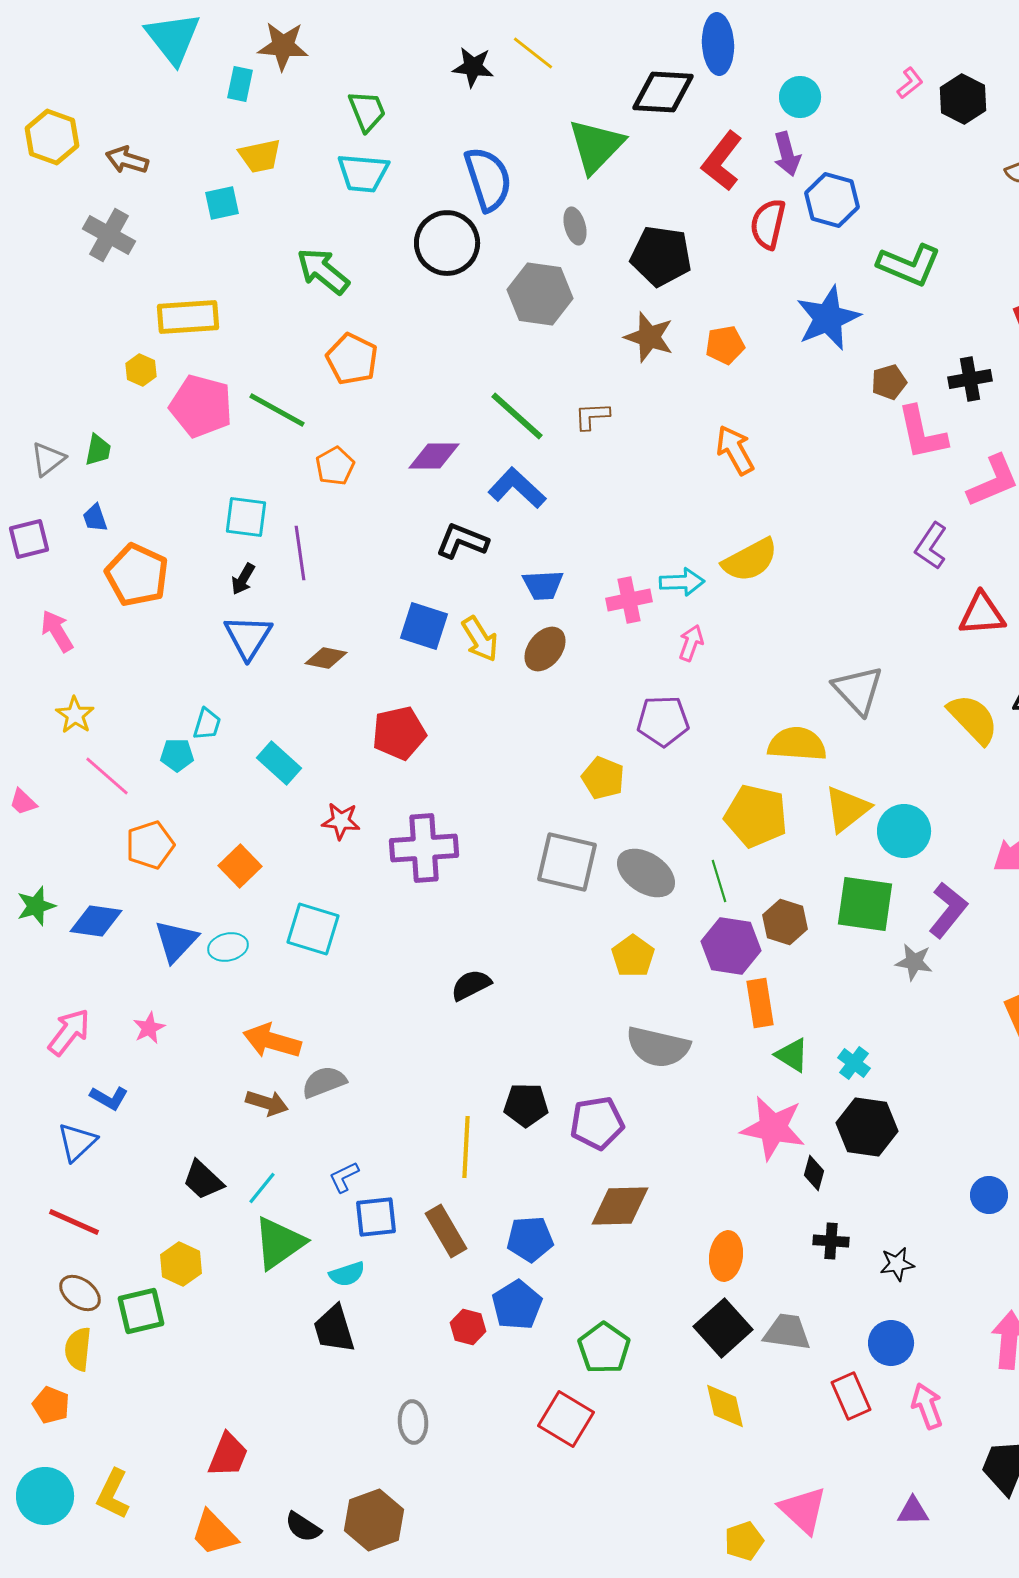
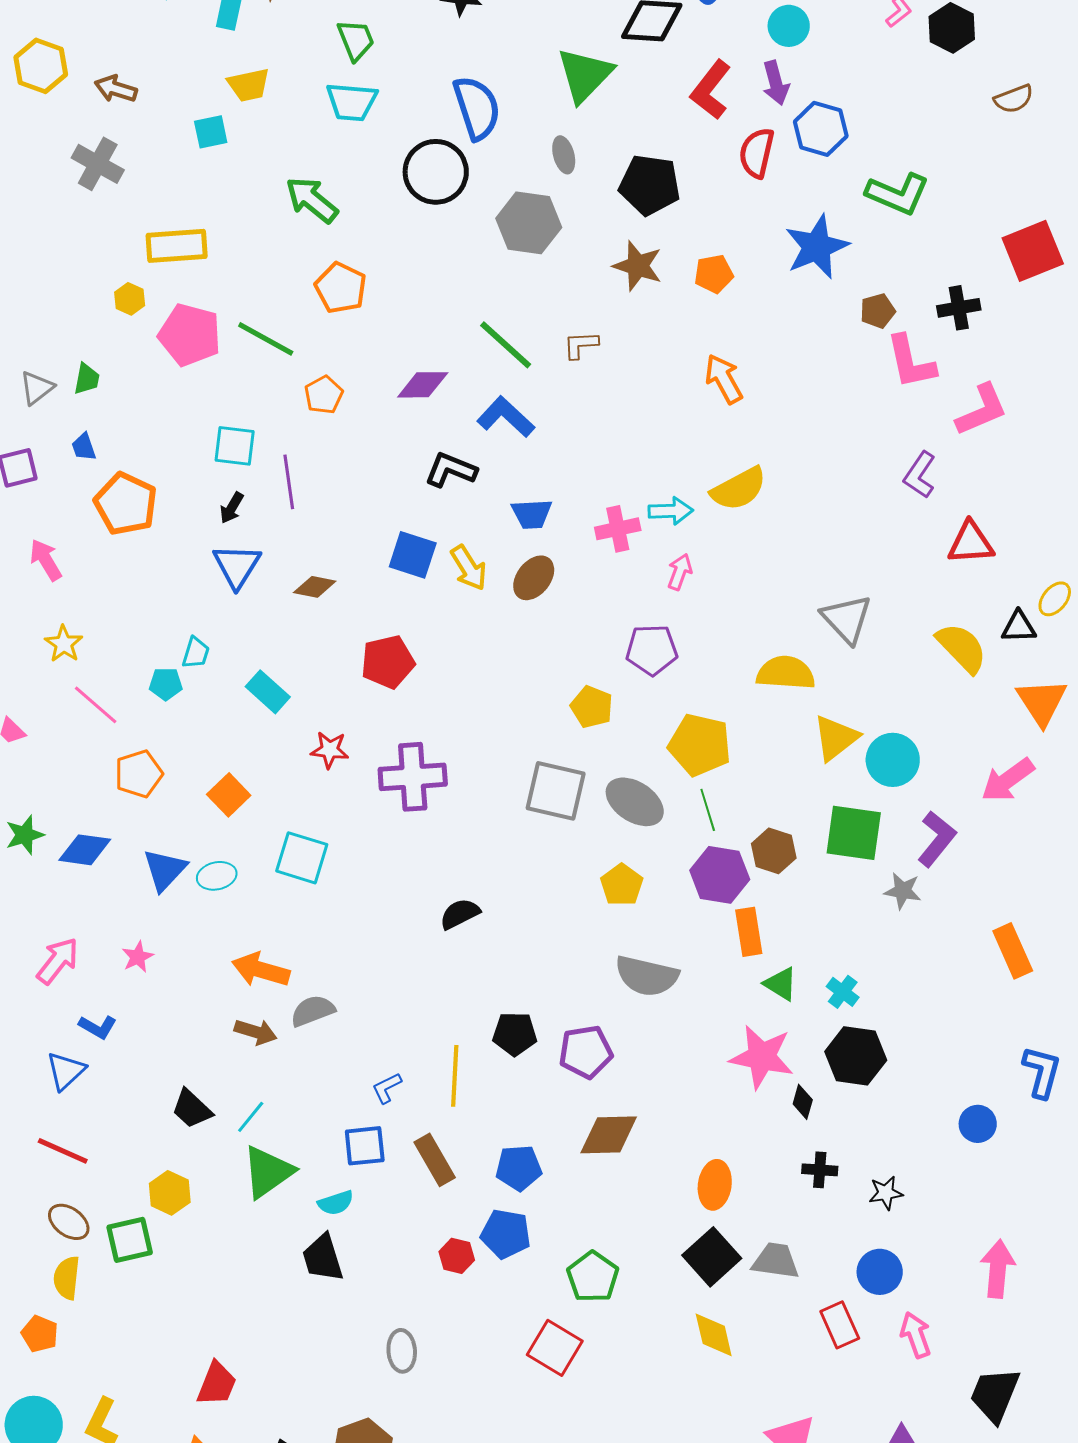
yellow pentagon: (756, 816) -> (700, 745), moved
blue L-shape: (344, 1177) -> (387, 1088), moved
blue pentagon: (517, 1305) -> (506, 1234), turned -30

